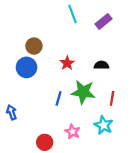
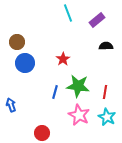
brown circle: (34, 46) -> (17, 42), moved
black semicircle: (101, 65) -> (106, 46), moved
cyan star: (104, 125) -> (107, 117), moved
pink star: (72, 132) -> (79, 115), moved, size x1.5

